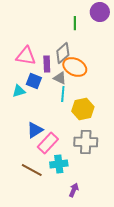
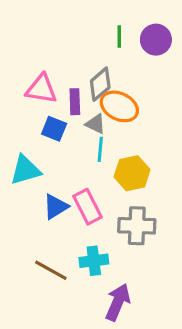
purple circle: (100, 12) -> (156, 40), moved
cyan triangle: (19, 91) -> (25, 170), moved, size x1.5
pink rectangle: (48, 143) -> (87, 207), moved, turned -70
purple arrow: (74, 190) -> (118, 302), size x1.6

